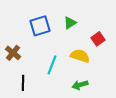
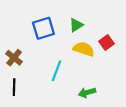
yellow semicircle: (80, 56) -> (84, 49), moved
black line: (23, 83) -> (14, 87), moved

